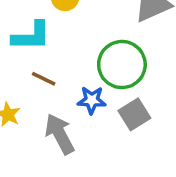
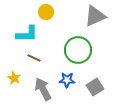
blue star: (92, 100) -> (67, 80), moved
gray square: (134, 114) -> (95, 87), moved

